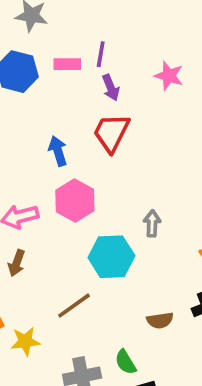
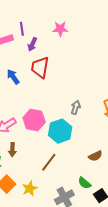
purple arrow: (111, 88) -> (32, 44), turned 64
blue arrow: (58, 151) -> (13, 77), moved
pink hexagon: (75, 200) -> (34, 120), moved
gray arrow: (152, 223) -> (76, 107), turned 32

